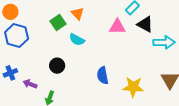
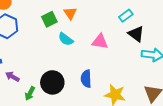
pink triangle: (117, 27) -> (100, 41), moved
black circle: (57, 66) -> (52, 82), moved, size x1.5

